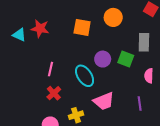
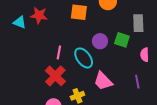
pink line: (50, 69) -> (59, 52), moved
red cross: (54, 93) -> (55, 76), size x1.5
pink trapezoid: (104, 101) -> (103, 81), turned 70

